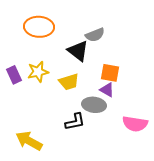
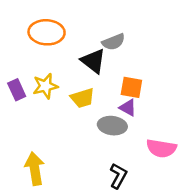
black L-shape: (75, 122) -> (118, 176), moved, turned -50
yellow arrow: (29, 141) -> (35, 169), turned 52

